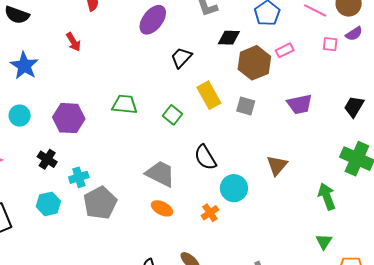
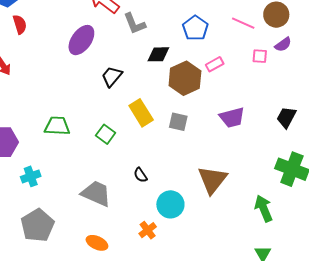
black semicircle: (205, 157) -> (140, 175), size x0.6
brown triangle: (277, 165) -> (212, 180), size x1.4
cyan cross: (79, 177) -> (31, 176), moved
orange ellipse: (162, 208) -> (97, 243), moved

